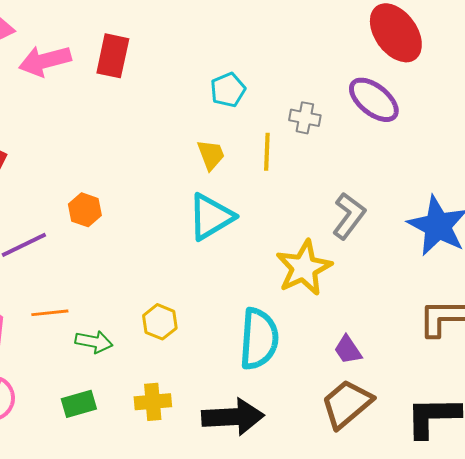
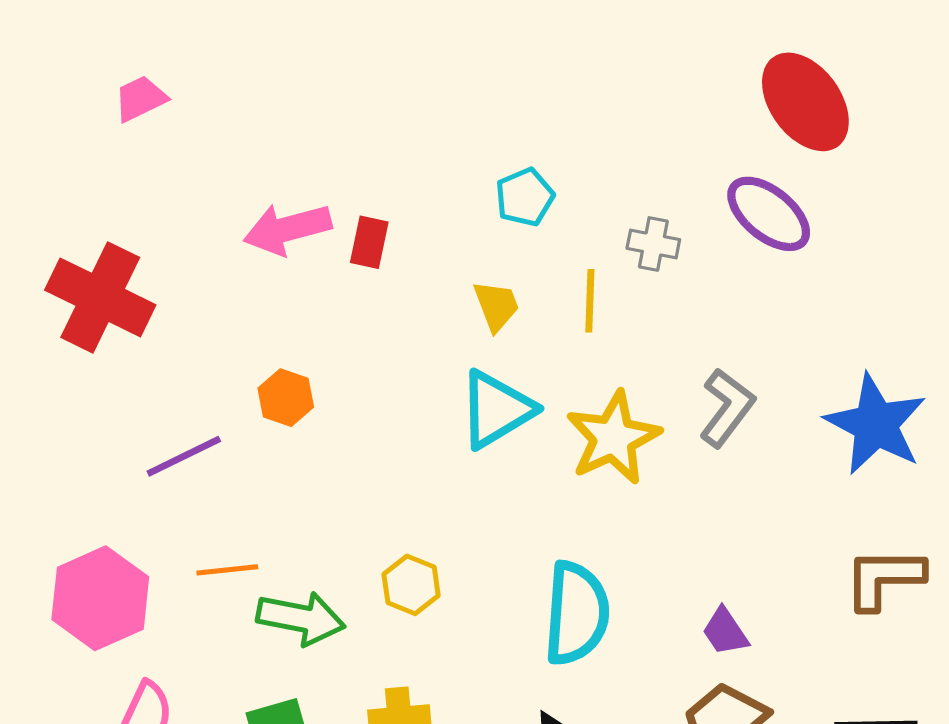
red rectangle: (113, 56) -> (369, 242), moved, size x0.7
pink arrow: (45, 61) -> (287, 229), moved
yellow star: (304, 268) -> (613, 438), moved
green arrow: (94, 342) -> (301, 618), size x1.4

